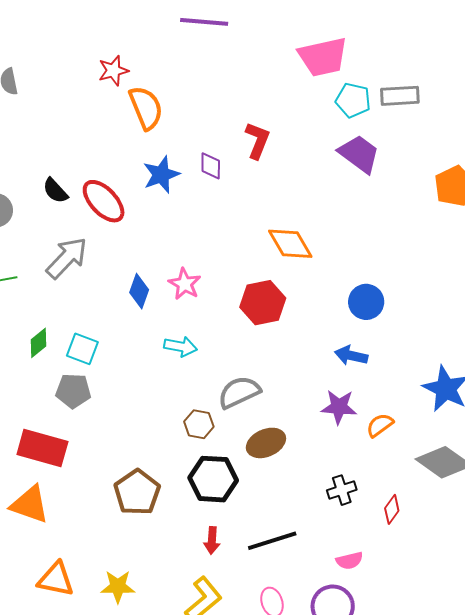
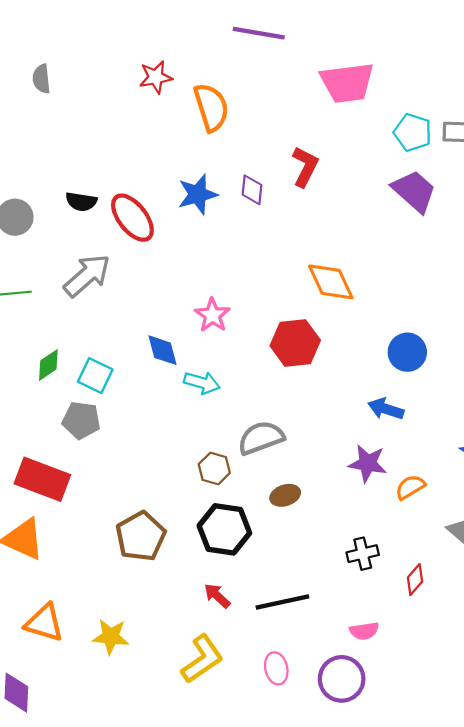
pink trapezoid: (323, 57) -> (347, 83), moved
orange semicircle: (146, 108) -> (211, 107), moved
black semicircle: (55, 191) -> (81, 202), turned -44
blue diamond: (139, 291) -> (163, 350), moved, turned -40
brown ellipse: (266, 443) -> (285, 495), size x0.7
red arrow: (212, 540) -> (217, 596), turned 124

